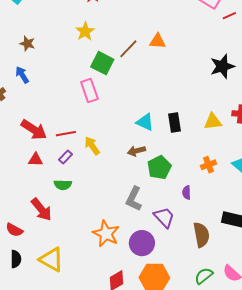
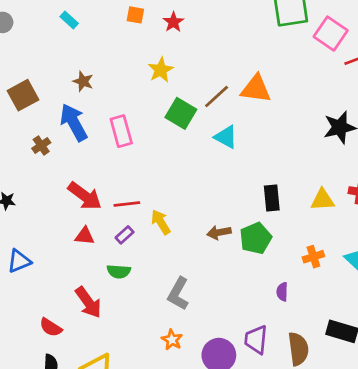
orange triangle: (158, 41) -> (256, 89), size x1.4
blue arrow: (22, 75) -> (74, 122), size x1.6
pink rectangle: (89, 90) -> (121, 131), moved
cyan triangle: (145, 122) -> (226, 137), moved
green pentagon: (159, 167) -> (256, 238), moved
gray L-shape: (134, 199) -> (178, 294), moved
purple trapezoid: (164, 217) -> (256, 340), moved, turned -135
orange star: (106, 234) -> (172, 340), size x0.6

